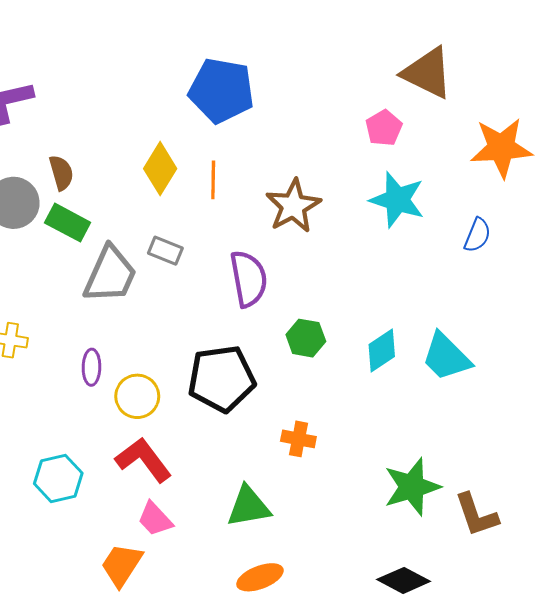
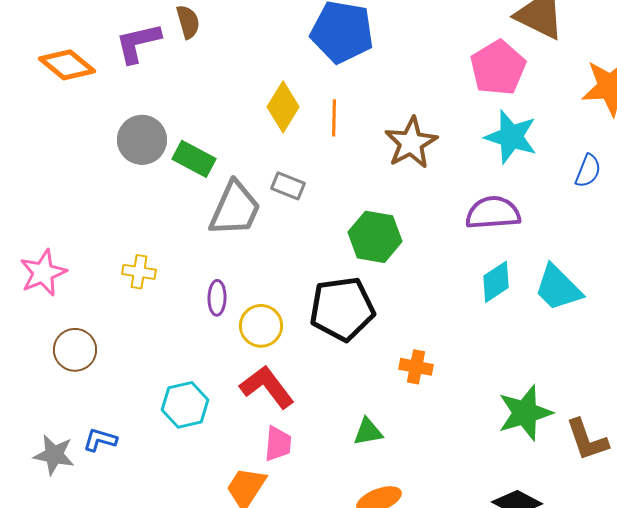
pink pentagon: (384, 128) -> (498, 68), size x1.6
brown semicircle: (61, 173) -> (188, 22), moved
purple semicircle: (249, 279) -> (493, 213), moved, turned -84
green hexagon: (306, 338) -> (375, 237), moved, size x1.4
green triangle: (249, 507) -> (368, 432), size x0.7
pink trapezoid: (155, 519) -> (278, 444), turned -132

